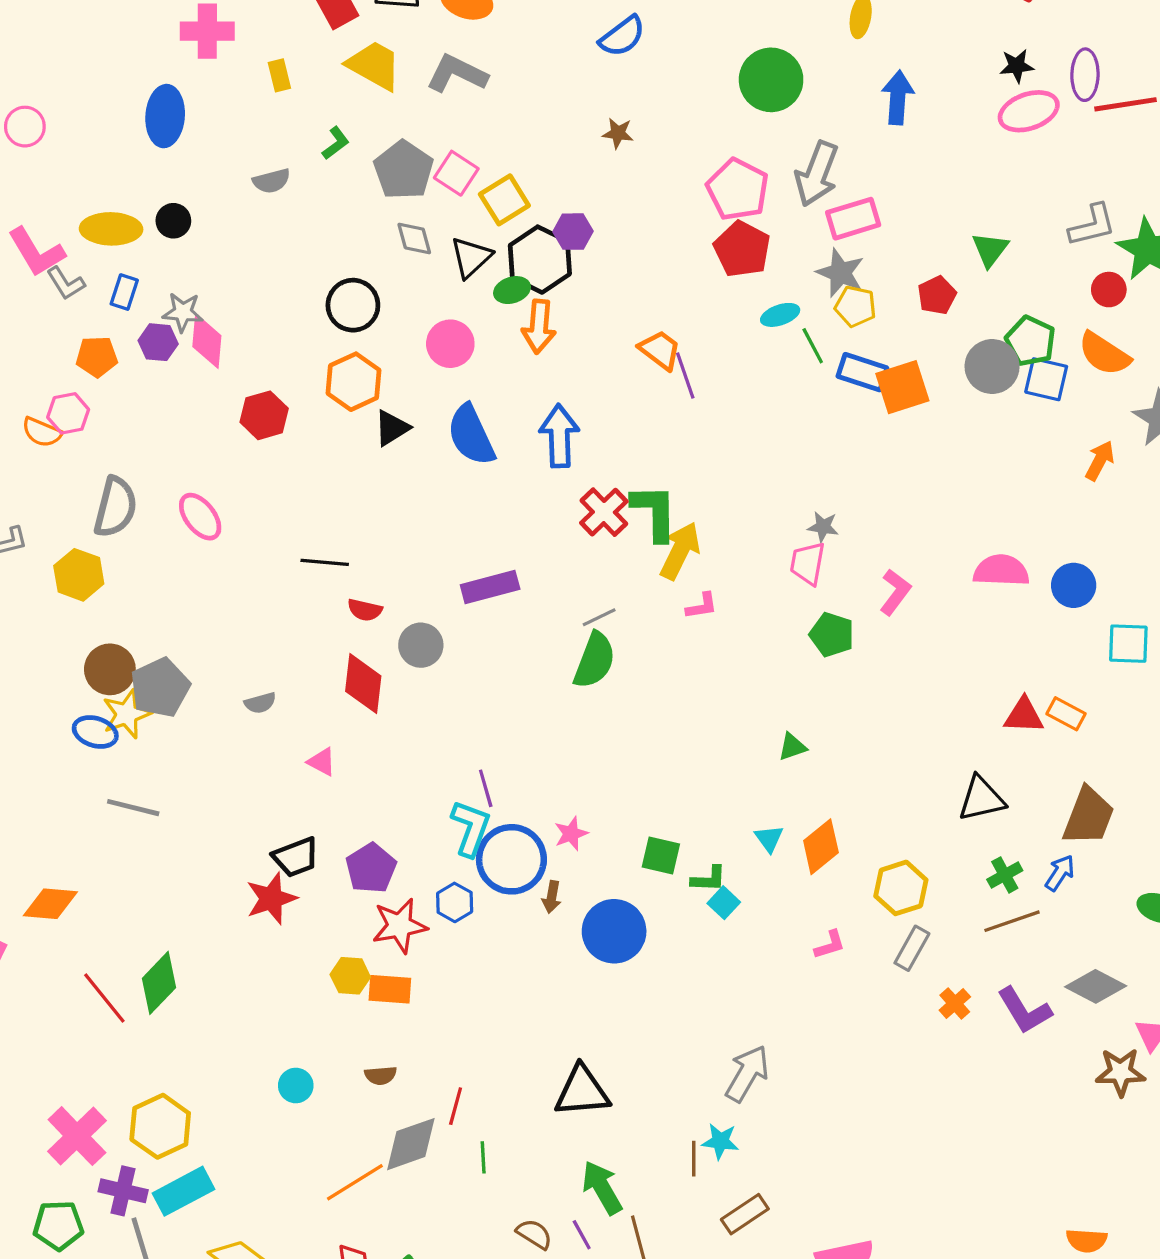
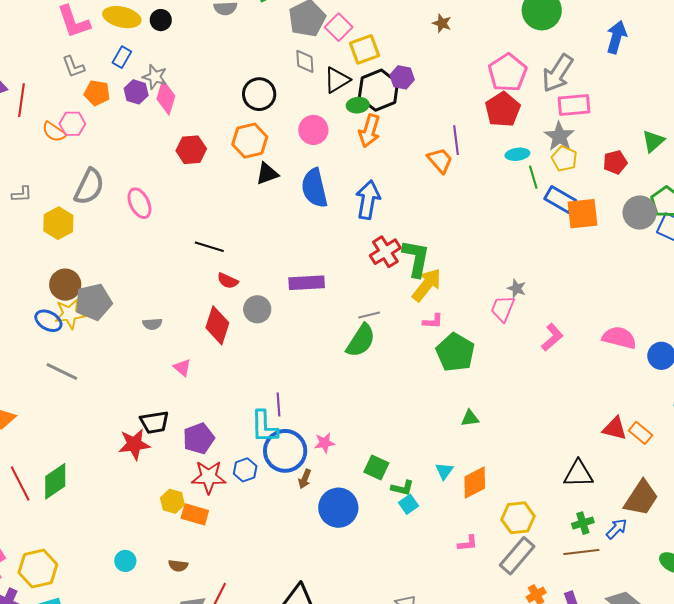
gray L-shape: (66, 283) -> (73, 67), moved
purple line: (685, 375) -> (456, 140), moved
green pentagon: (832, 635) -> (455, 352), moved, size x1.4
cyan L-shape: (471, 828) -> (264, 427), turned 147
gray rectangle: (912, 948) -> (517, 556), size x1.4

